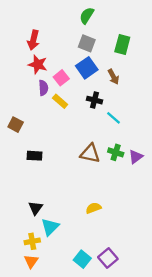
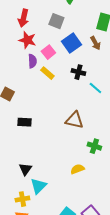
gray square: (87, 43) -> (56, 21), moved
brown arrow: (113, 77) -> (95, 43), moved
green cross: (116, 152) -> (94, 146), moved

